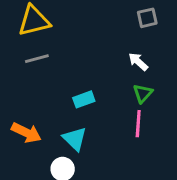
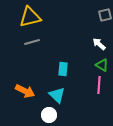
green triangle: (143, 93) -> (102, 65), turned -40
cyan rectangle: (84, 99) -> (63, 69), turned -64

